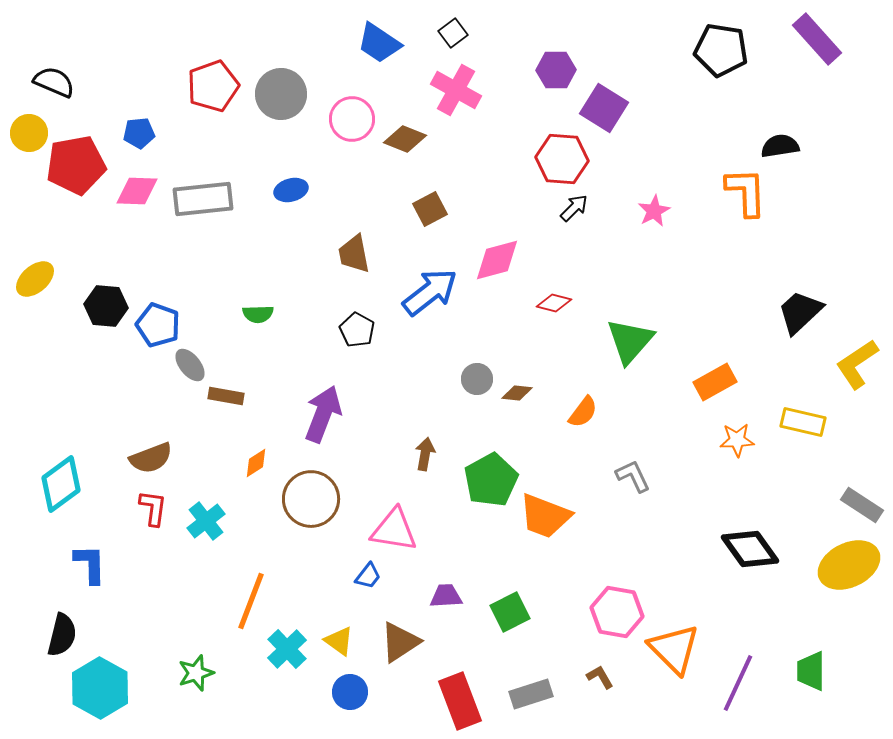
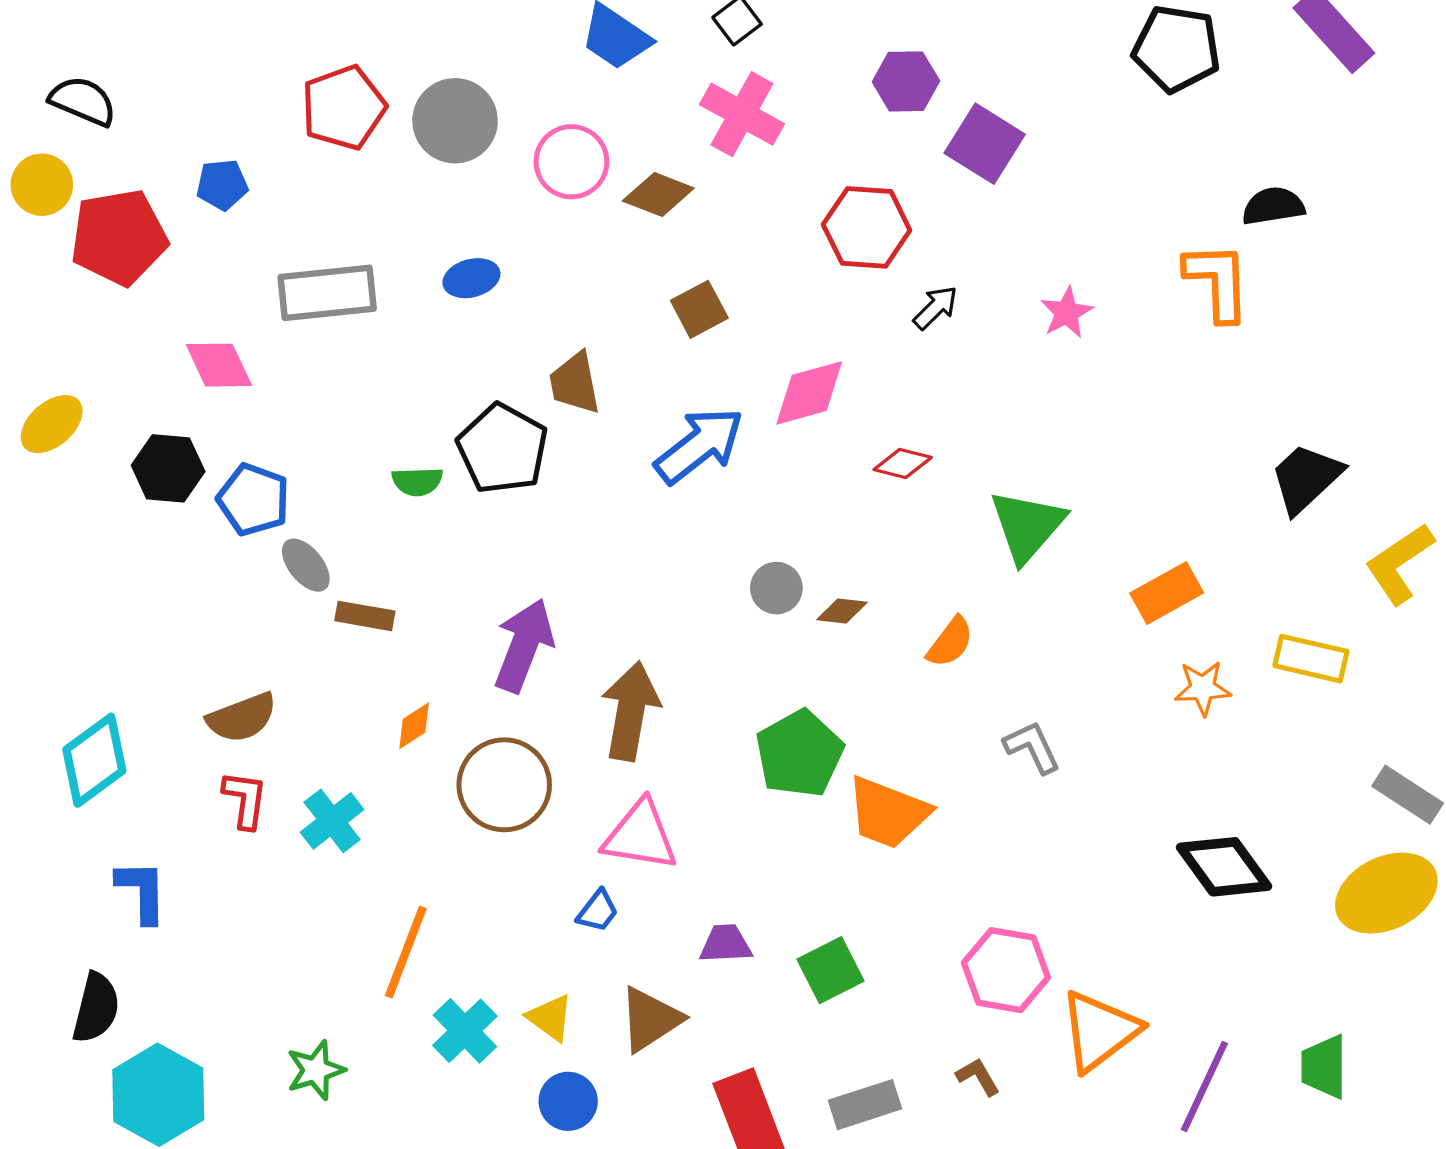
red hexagon: (562, 159) -> (867, 227), moved
pink diamond: (137, 191) -> (219, 365), moved, turned 63
black pentagon: (357, 330) -> (503, 449), moved, size x1.6
brown arrow: (425, 454) -> (630, 711), moved, size x1.8
orange triangle: (674, 649) -> (1099, 1031), turned 38

